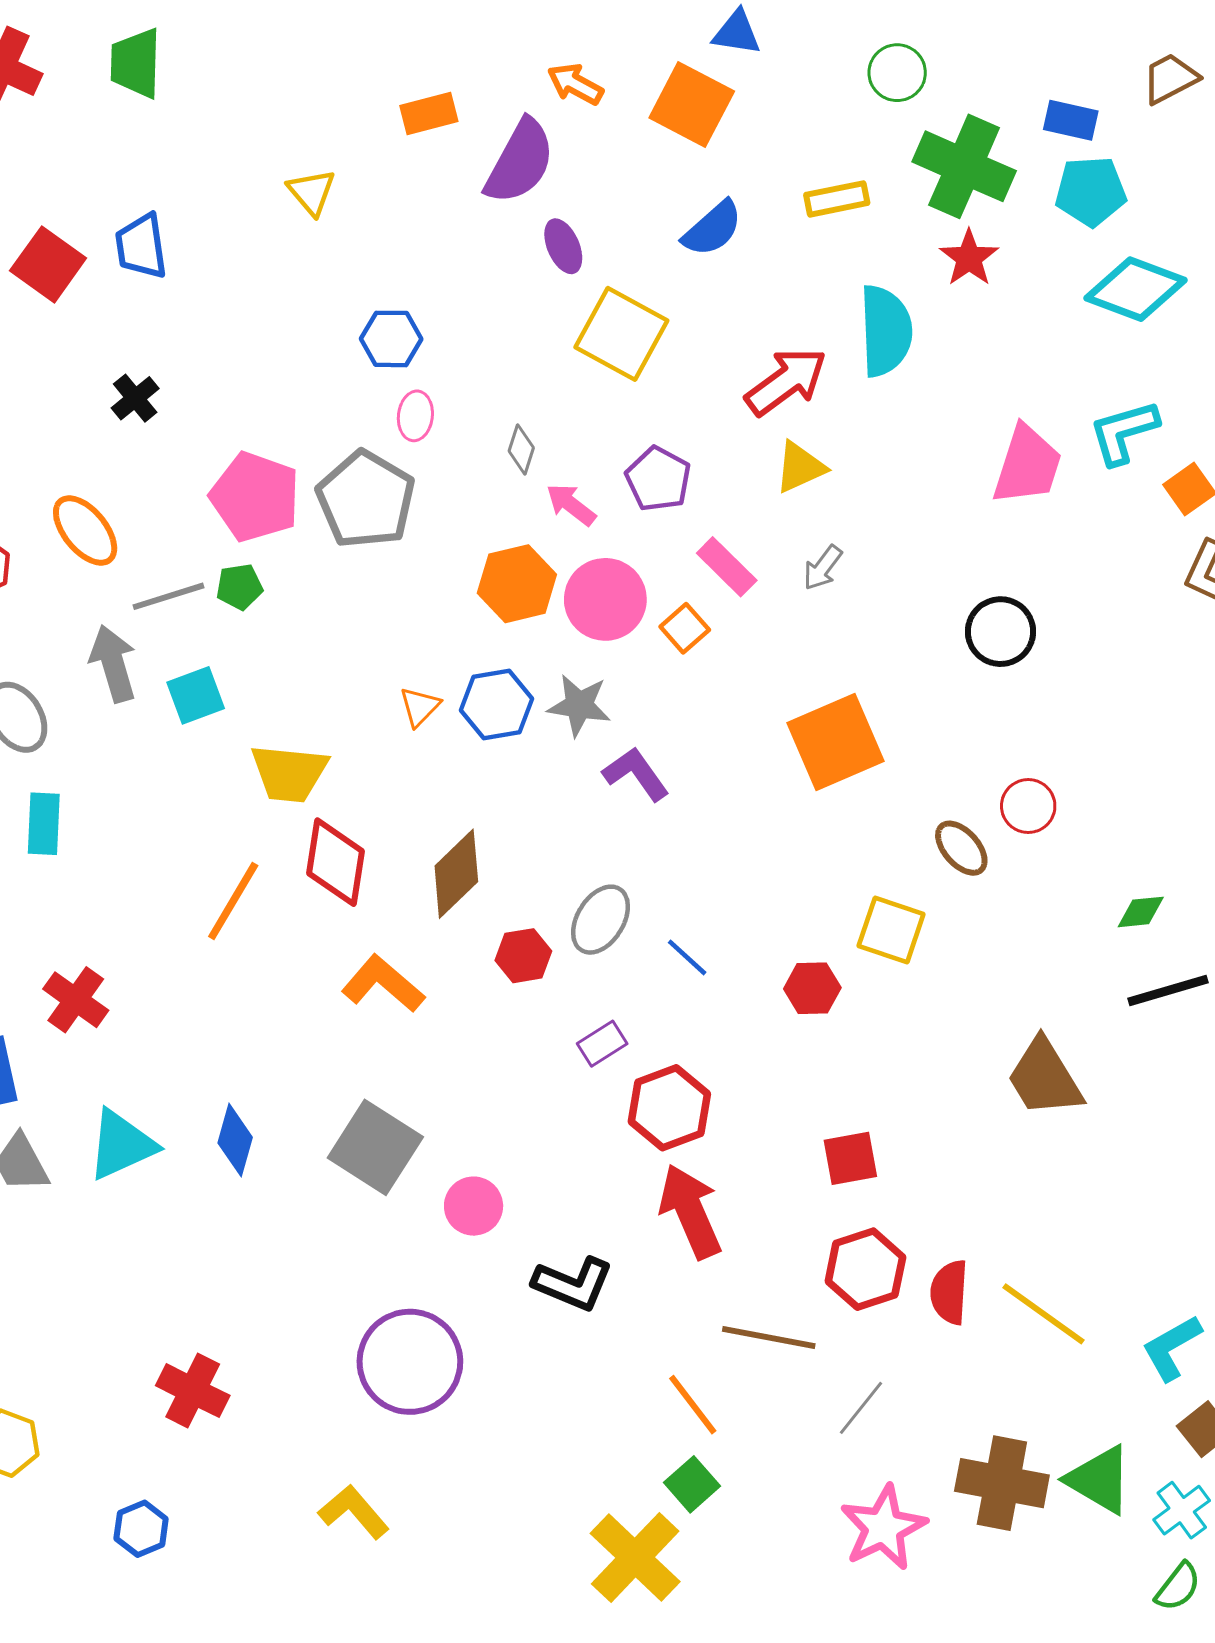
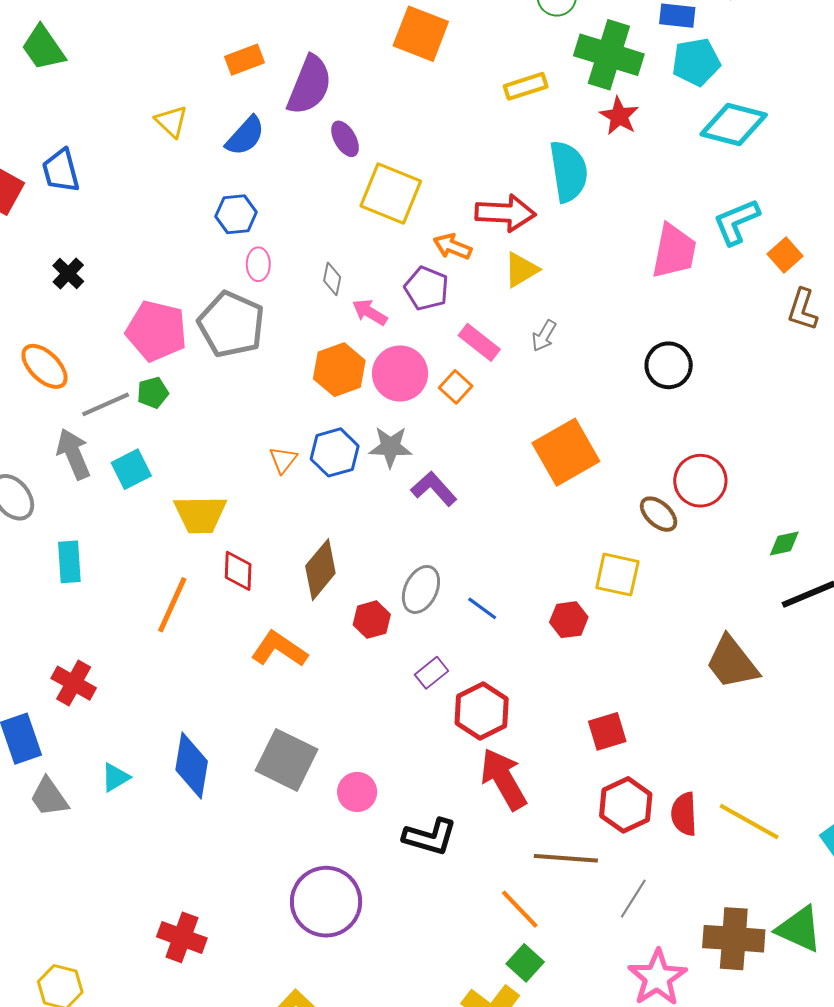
green trapezoid: (136, 63) -> (43, 48), turned -30
orange arrow: (575, 84) -> (452, 247), moved
blue semicircle: (713, 229) -> (245, 136), moved
red arrow: (786, 381) -> (505, 213), turned 46
red circle: (1028, 806) -> (700, 481), size x1.4
cyan rectangle: (44, 824) -> (69, 562), moved
red diamond: (335, 862) -> (238, 571), size x0.7
blue diamond: (235, 1140) -> (192, 766), size x1.4
cyan triangle: (121, 1145) -> (115, 777), size x0.6

